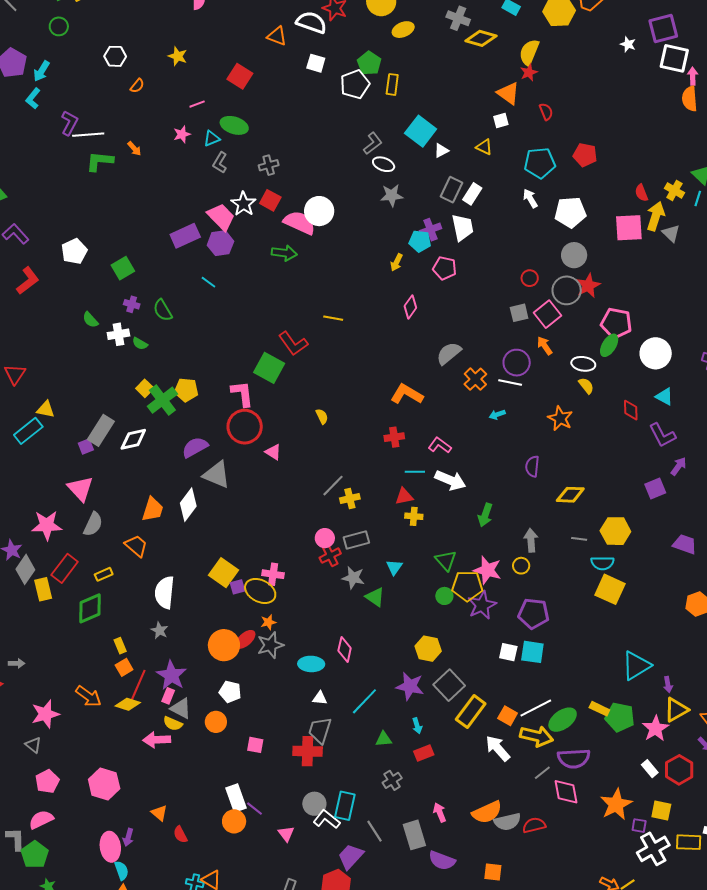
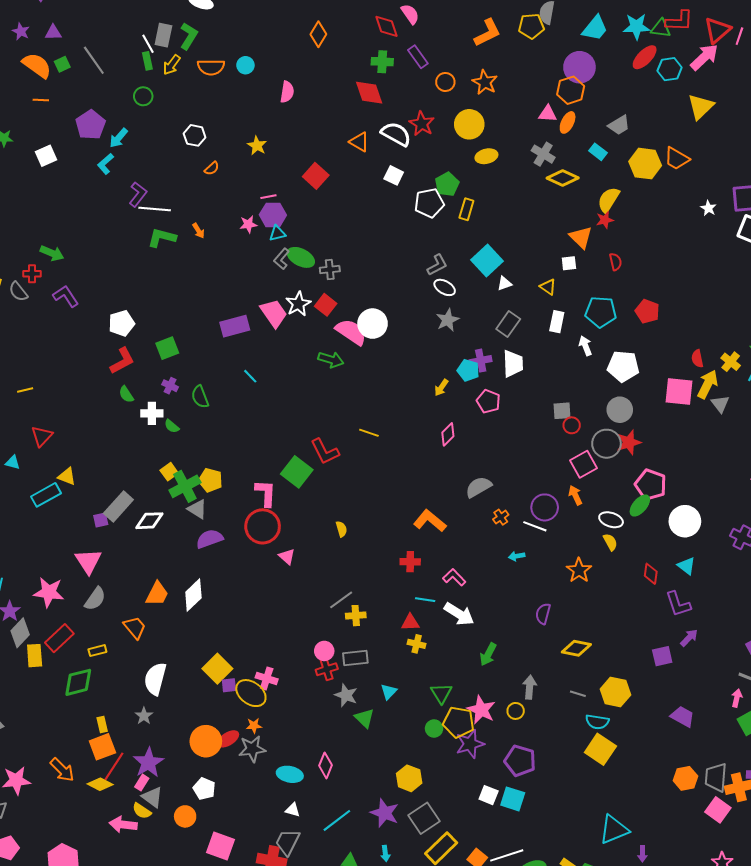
green ellipse: (234, 125) -> (301, 257), moved
white rectangle: (472, 194) -> (557, 322), moved, turned -30
gray star: (392, 195) -> (448, 320), turned -30
purple hexagon: (220, 243) -> (273, 215), moved
red L-shape: (28, 281) -> (122, 361), moved
gray square: (519, 313) -> (562, 411), moved
orange cross: (475, 379) -> (501, 517), size x0.7
gray triangle: (217, 475) -> (197, 509), moved, size x0.7
orange square: (124, 667) -> (102, 747), size x1.5
pink square: (255, 745) -> (221, 846), size x1.6

